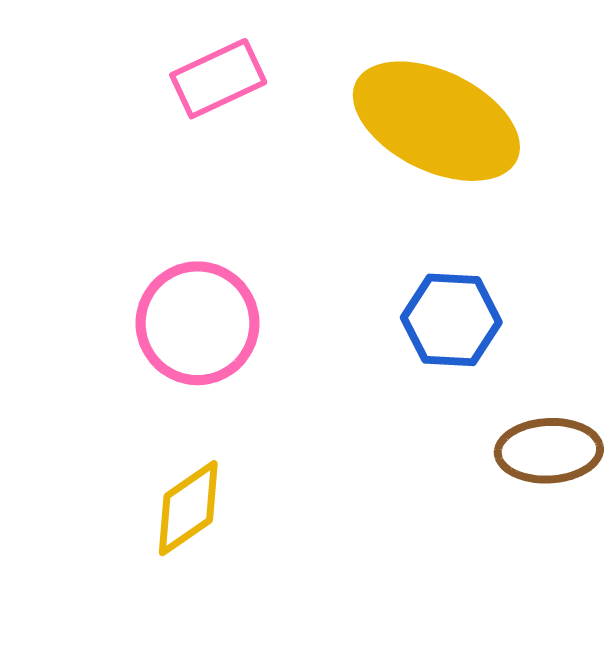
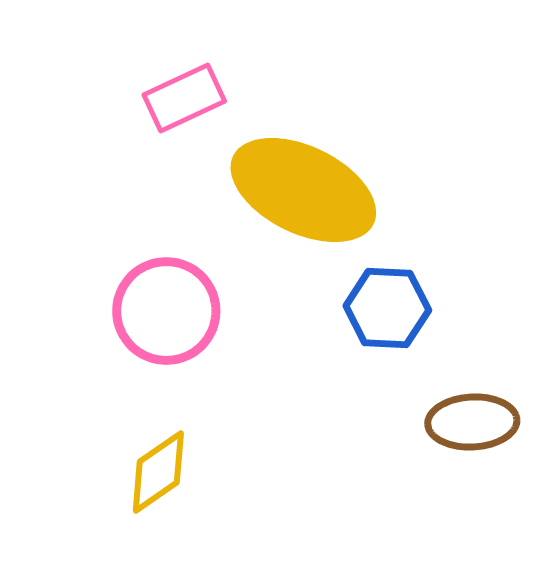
yellow ellipse: (436, 121) -> (303, 190), moved

